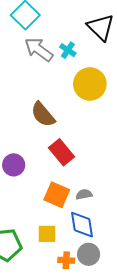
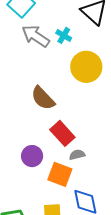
purple circle: (14, 165) -> (32, 156), moved
gray semicircle: (84, 194) -> (77, 155), moved

